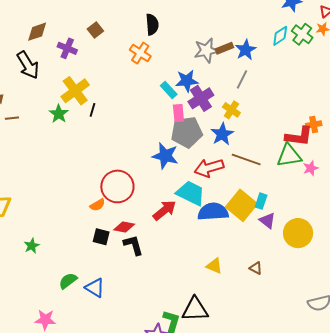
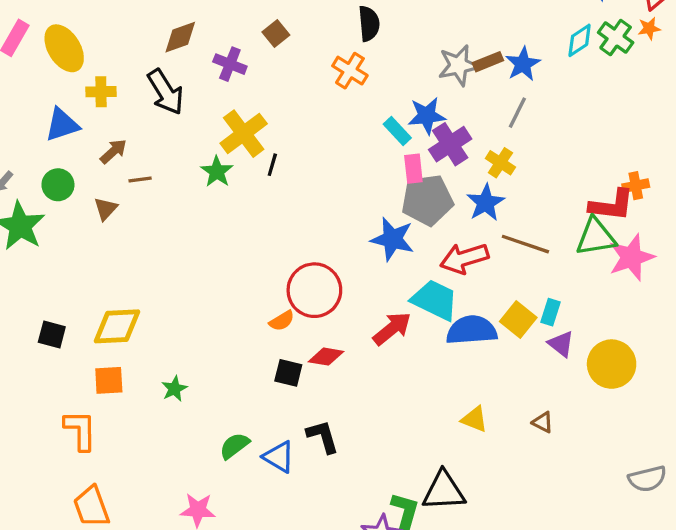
pink star: (311, 168) -> (631, 257), size x1.8
yellow square: (241, 205) -> (518, 319), size x0.7
black L-shape: (133, 245) -> (323, 436), moved

